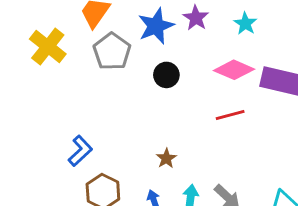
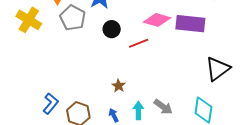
red line: (230, 115) -> (139, 43), moved
blue L-shape: (80, 151) -> (51, 104), moved

